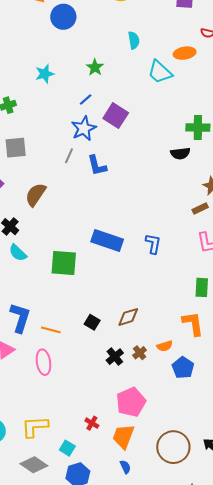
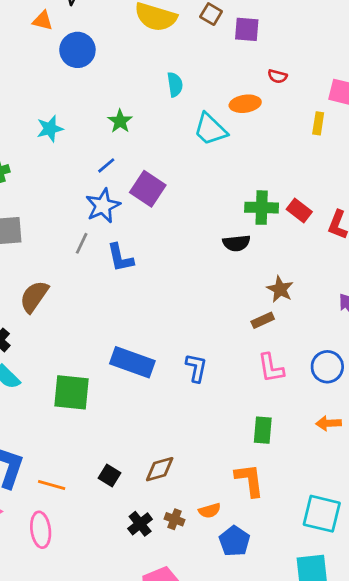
brown cross: (140, 353) -> (175, 519), turned -32

